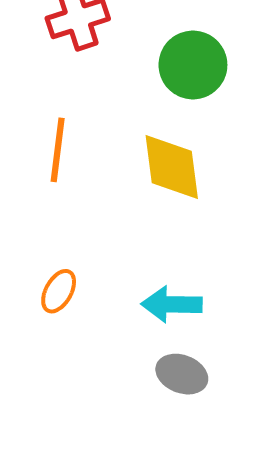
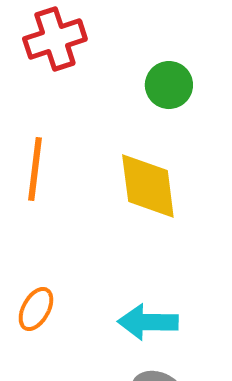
green circle: (193, 65) -> (169, 85), size x0.7

